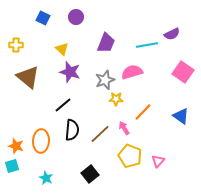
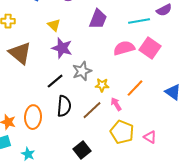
pink square: (183, 72) -> (150, 48), moved
gray star: (105, 80) -> (82, 71), moved
yellow star: (116, 99) -> (102, 85), moved
pink triangle: (158, 161) -> (150, 137), turned -40
cyan star: (46, 178) -> (28, 154), moved

